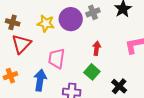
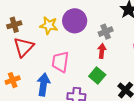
gray cross: (93, 12) -> (106, 32), moved
brown cross: (13, 22) -> (14, 25), turned -32

